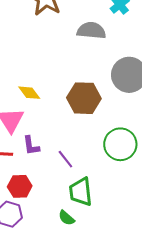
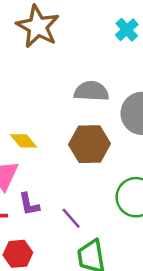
gray semicircle: (91, 31) -> (91, 91), moved

